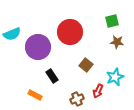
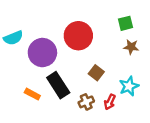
black rectangle: (52, 76) -> (58, 85), size x1.6
orange rectangle: (35, 95) -> (32, 94), moved
brown cross: (77, 99) -> (86, 102), moved

